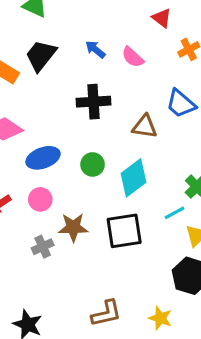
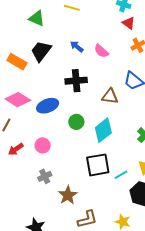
red triangle: (162, 18) -> (129, 23), moved
blue ellipse: (43, 158) -> (48, 106), moved
cyan line: (175, 213) -> (121, 175), moved
brown star: (73, 227) -> (68, 195), moved, turned -30

